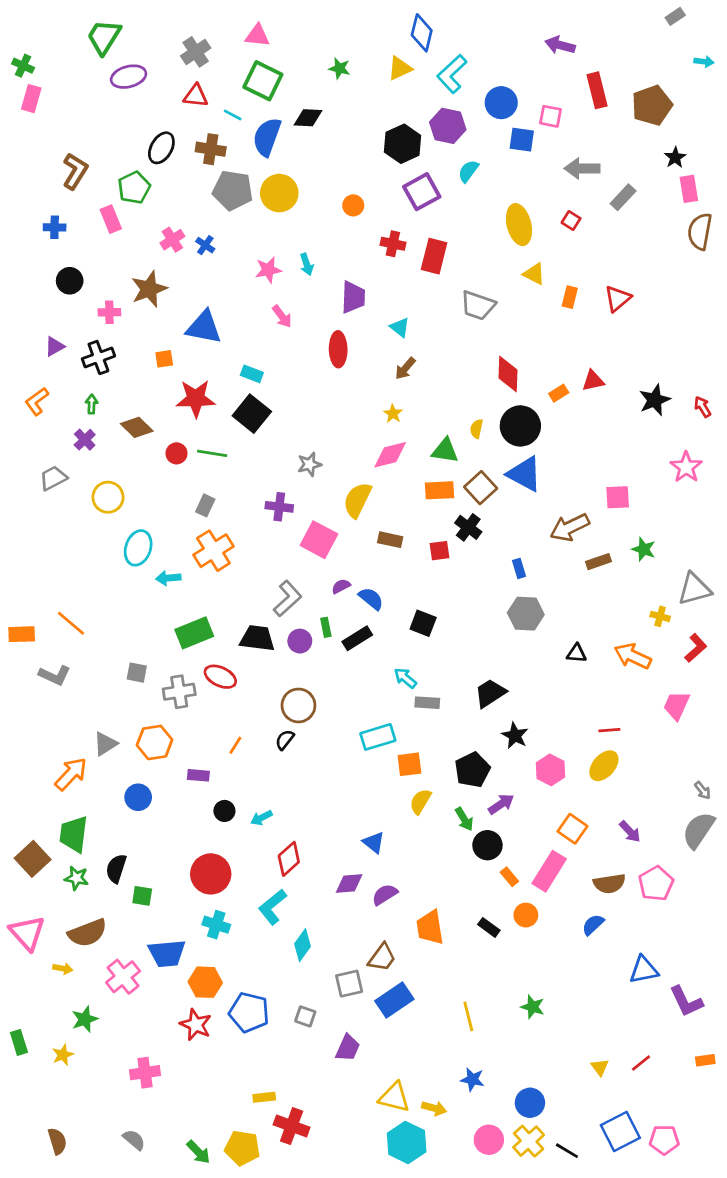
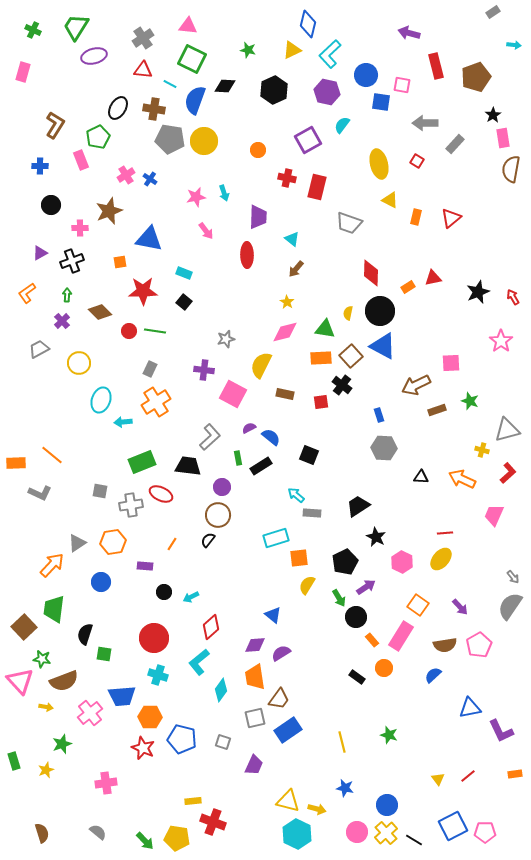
green cross: (23, 66) -> (33, 30), moved
black hexagon: (403, 144) -> (274, 90), moved
black square: (252, 414) -> (184, 302), size x0.6
purple circle: (300, 641) -> (222, 487), moved
green star: (76, 878) -> (42, 659), moved
orange trapezoid: (430, 927) -> (255, 677), moved

